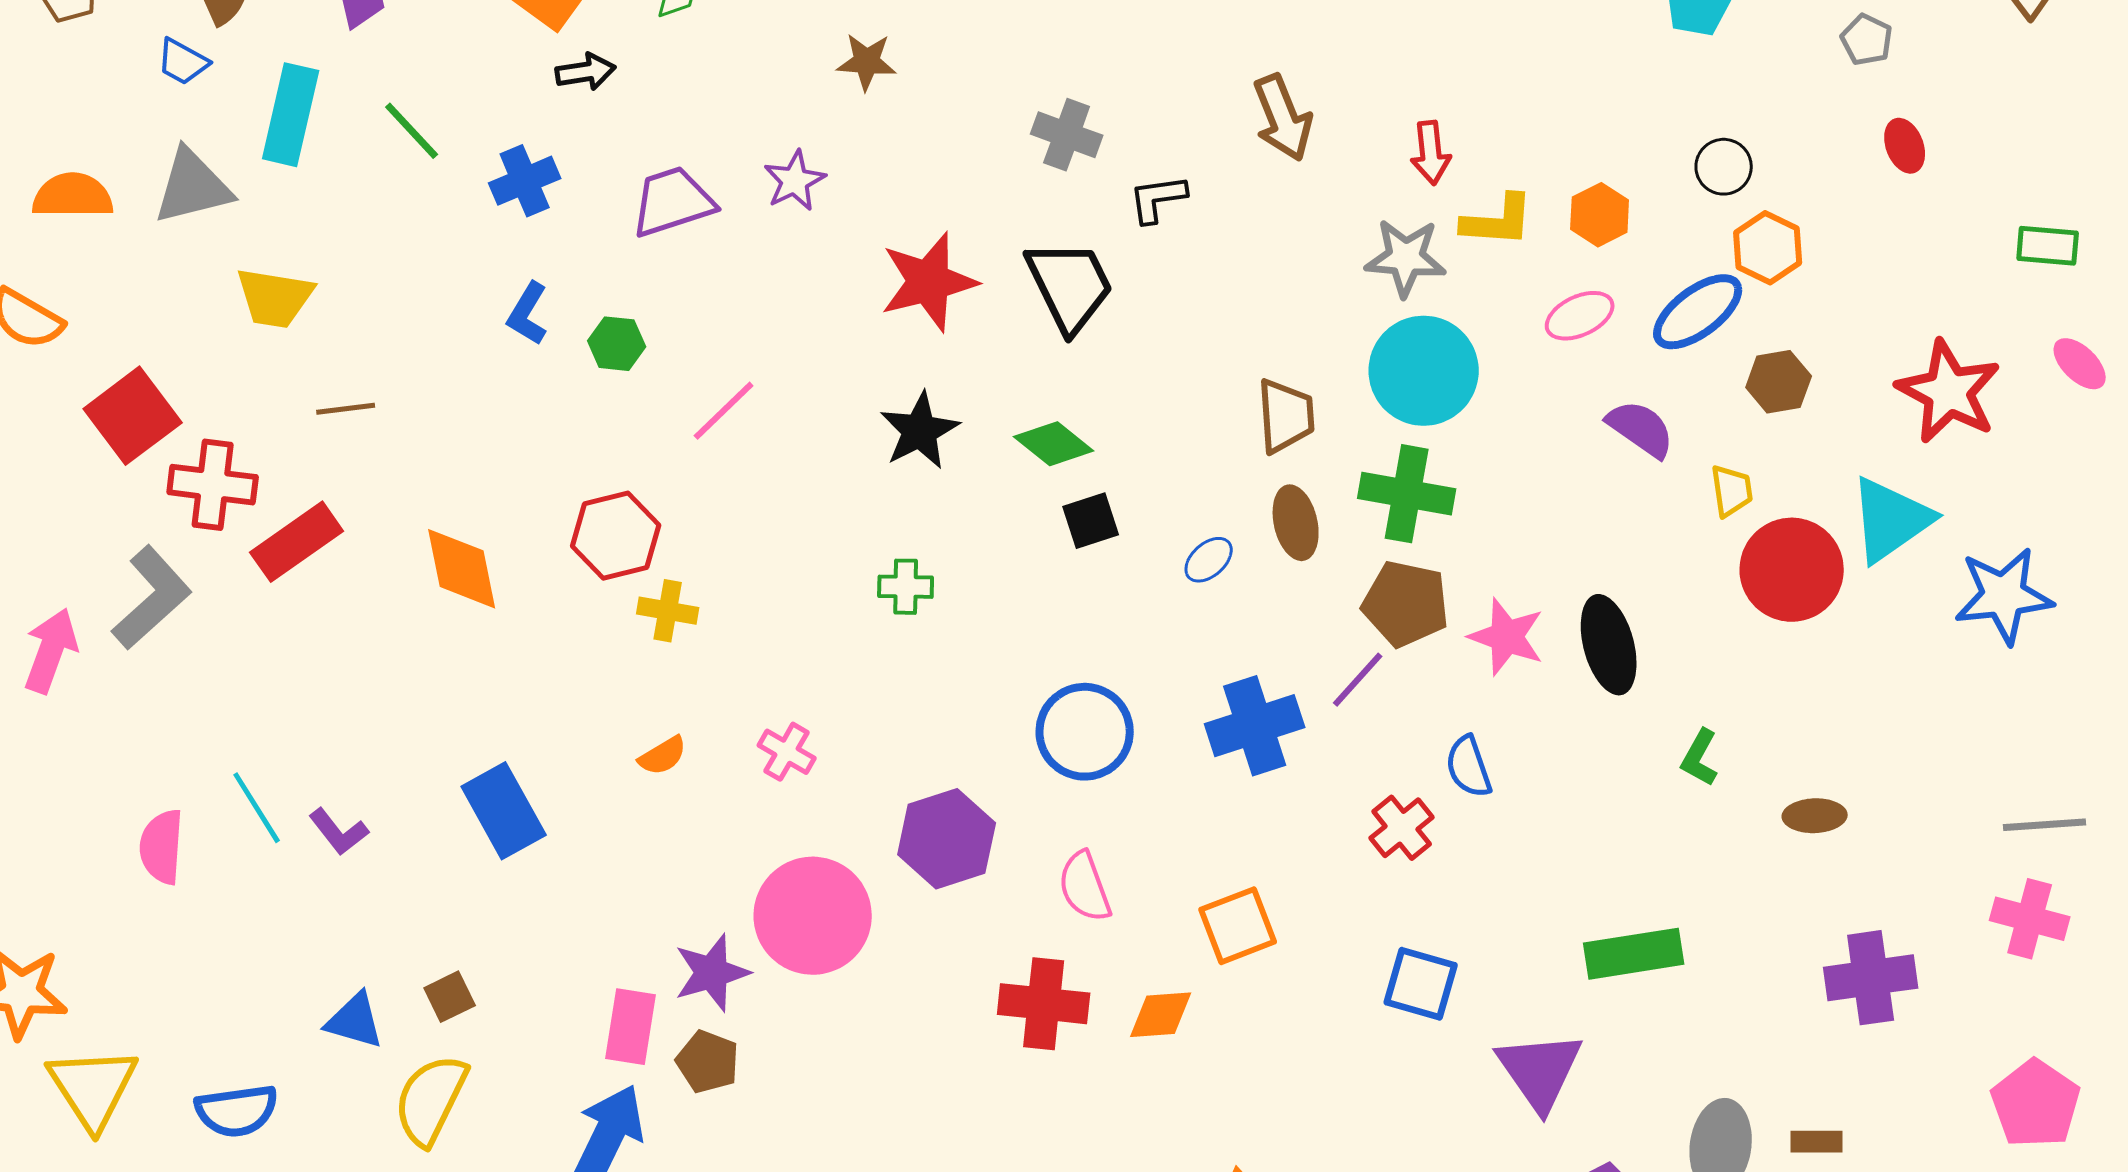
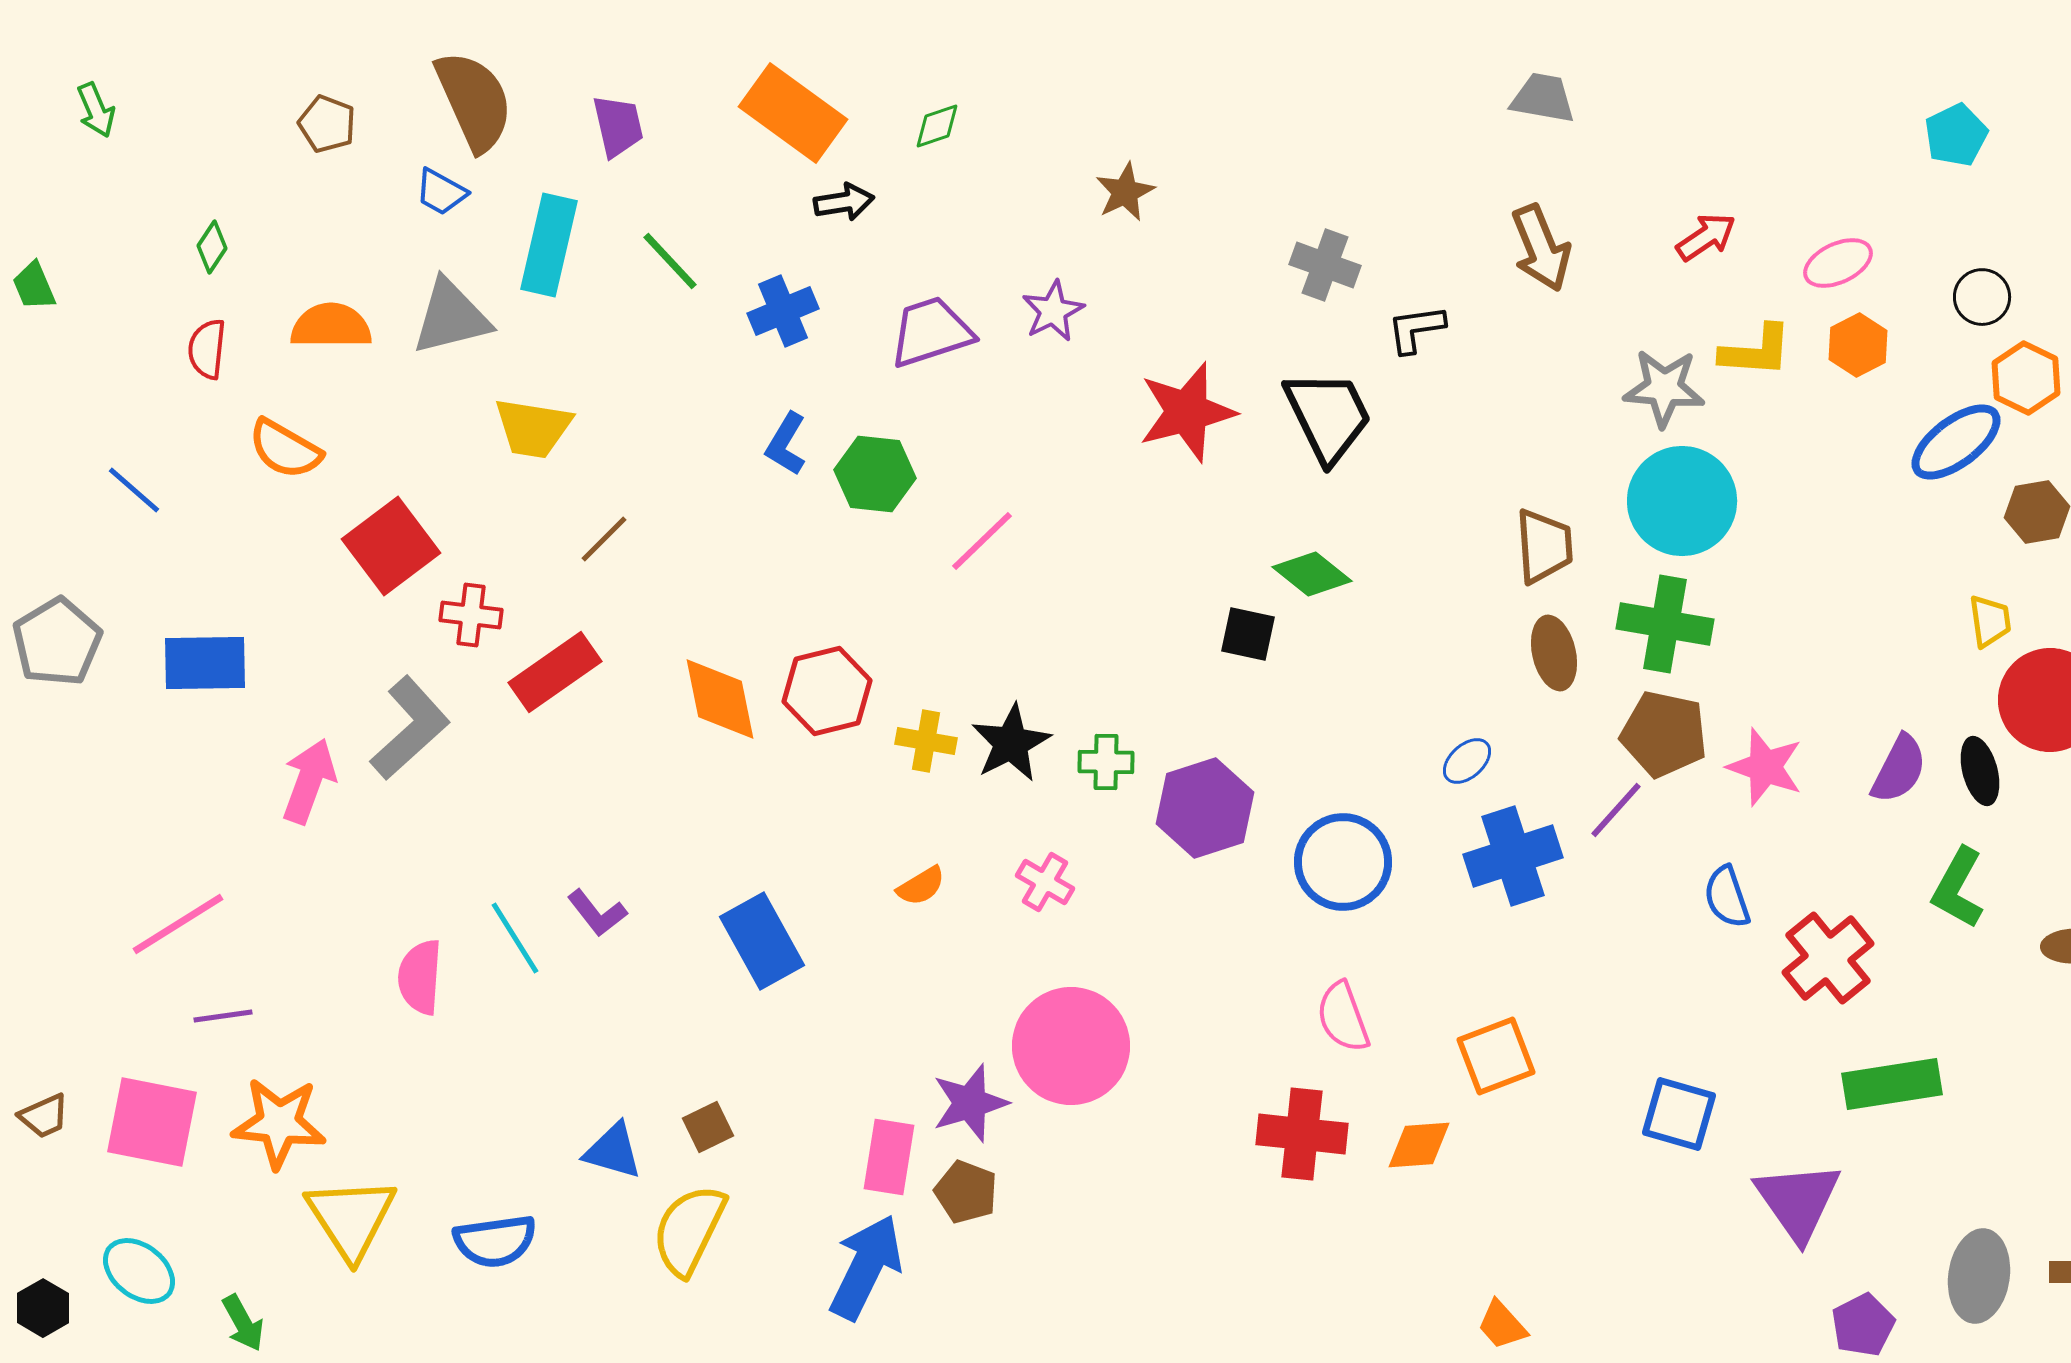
brown star: (867, 62) -> (1125, 192), turned -30
red arrow: (1431, 153) -> (1706, 237), moved, turned -118
pink ellipse: (1580, 316) -> (1838, 263), moved
green hexagon: (617, 344) -> (875, 474), size x1.4
brown line: (346, 409) -> (604, 539), turned -38
purple semicircle: (1641, 429) -> (1899, 769), moved, turned 82
black star: (920, 431) -> (1011, 743), moved
red cross: (213, 485) -> (471, 615), size x0.7
black square: (1091, 521) -> (1248, 634), moved, turned 30
red hexagon: (616, 536) -> (827, 691), moved
blue ellipse: (1209, 560) -> (1467, 761), moved
green cross: (906, 587) -> (1106, 762), moved
black ellipse: (1609, 645) -> (1980, 771), moved, size x0.7
green L-shape: (1700, 758) -> (1958, 888), size x1.4
red cross: (1402, 828) -> (1828, 958), moved, size x1.4
purple L-shape: (339, 832) -> (597, 913), moved
purple hexagon: (947, 839) -> (1205, 808), moved

